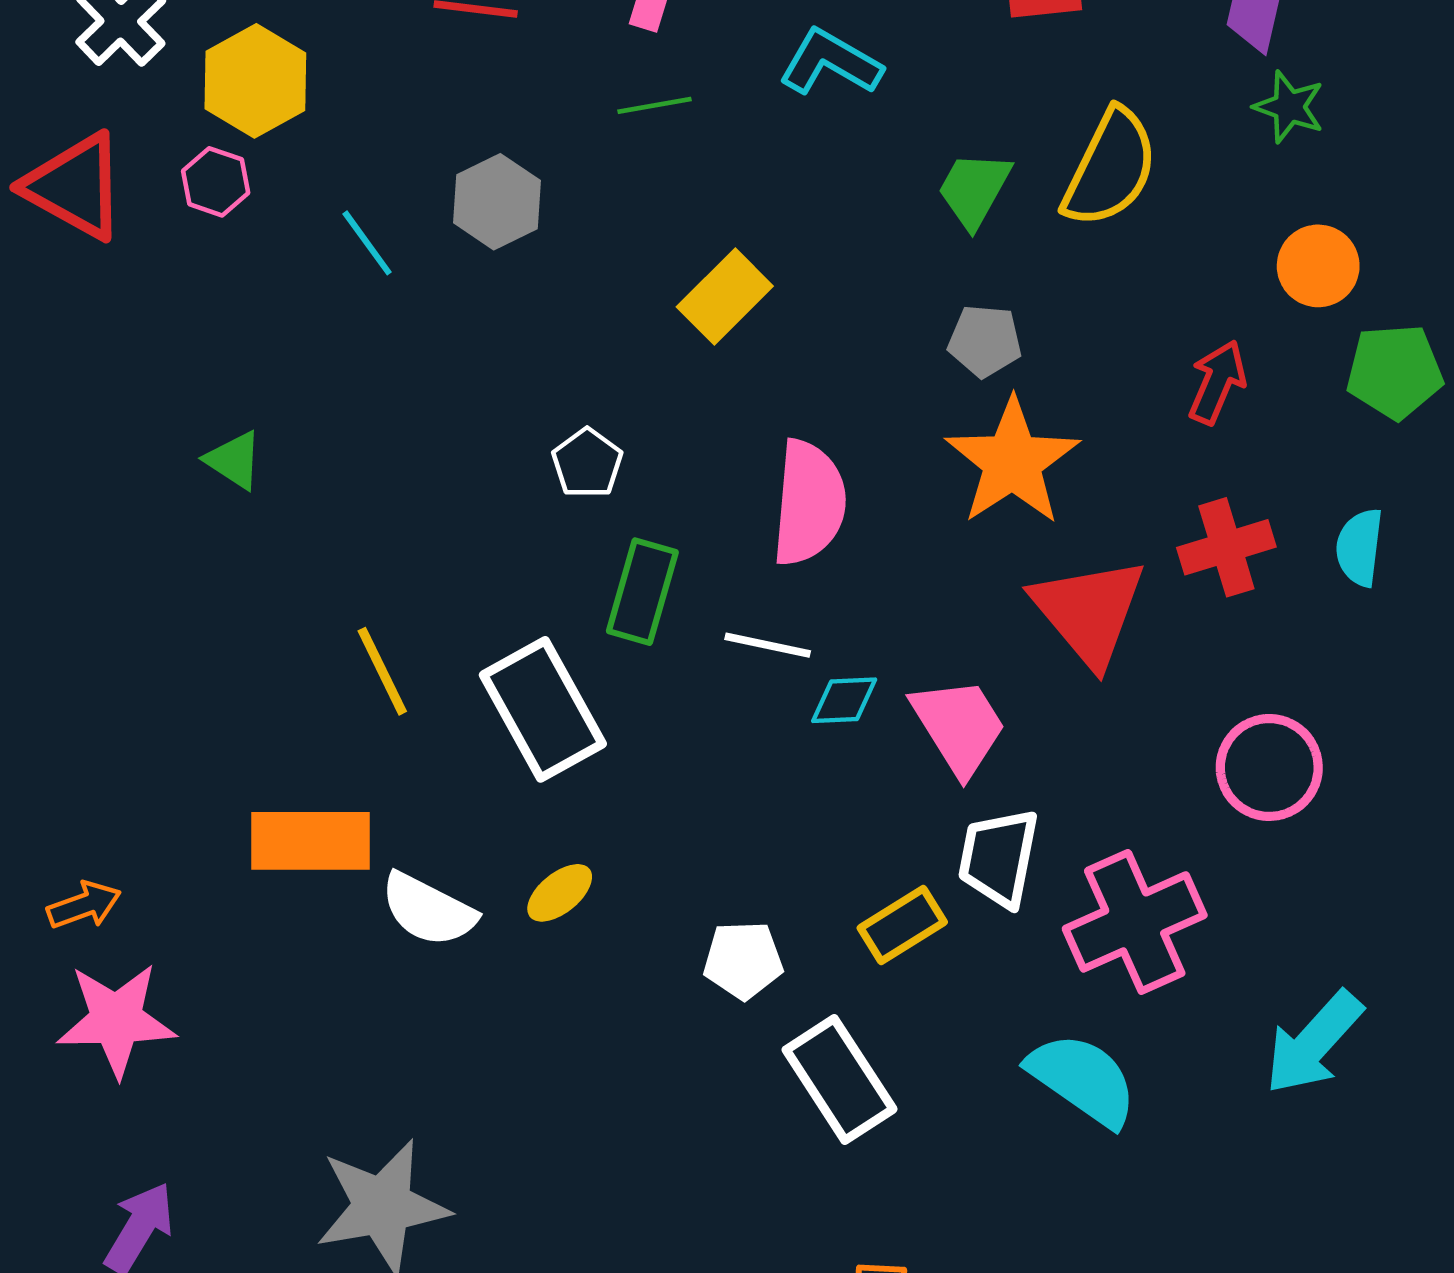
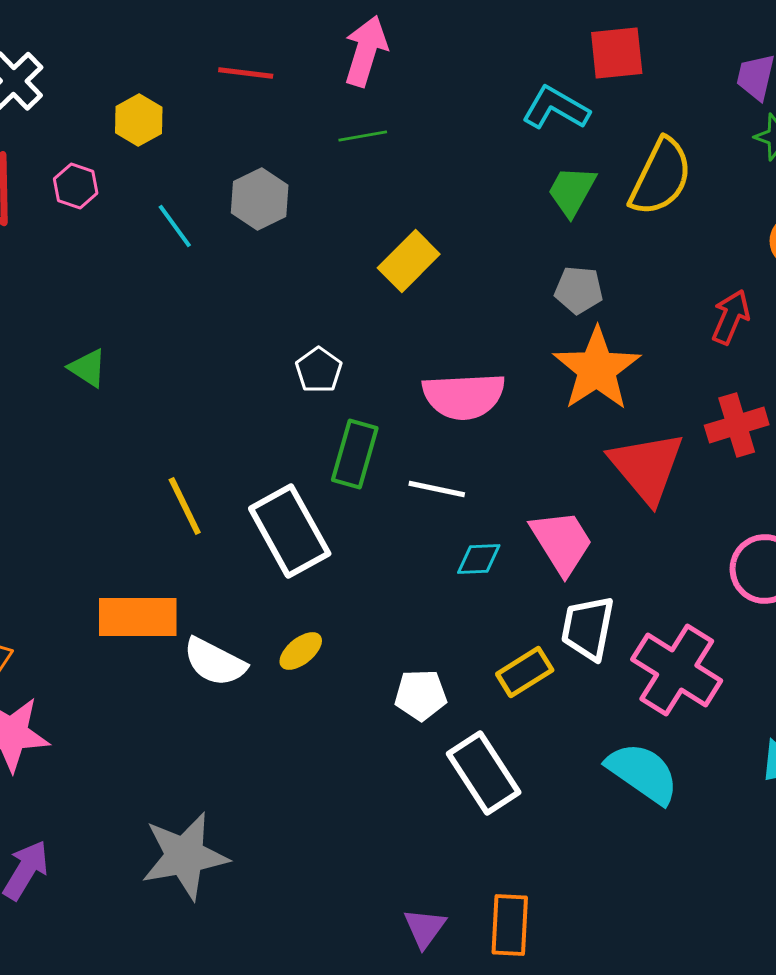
cyan L-shape: (830, 63) -> (556, 108), moved
yellow hexagon: (255, 81) -> (139, 120), moved, size x0.7
pink semicircle: (809, 503) -> (464, 396), turned 82
cyan diamond: (844, 700) -> (479, 559), moved
pink cross: (1135, 922) -> (677, 670), turned -34

